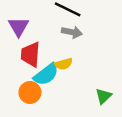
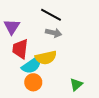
yellow semicircle: (64, 64) -> (46, 58), size x1.5
orange circle: (30, 92) -> (33, 82), moved

